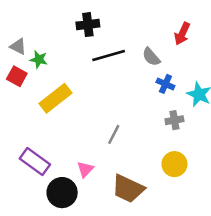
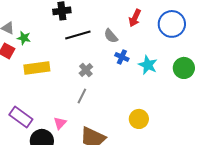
yellow rectangle: (56, 98) -> (37, 68), turned 30
gray cross: (174, 120) -> (86, 70), moved, turned -32
yellow circle: (174, 164) -> (139, 119), moved

